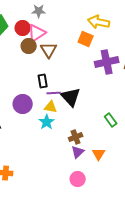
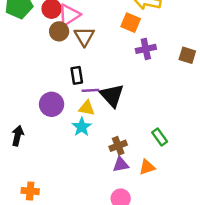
purple cross: (107, 62) -> (146, 49), moved, size x0.7
green rectangle: (111, 120) -> (160, 137), moved
purple triangle: (78, 152) -> (121, 165), turned 32
orange triangle: (99, 154) -> (147, 167), turned 40

